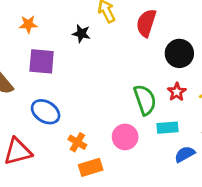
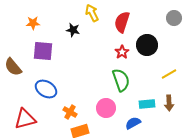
red star: (177, 92) -> (122, 52), moved
cyan rectangle: (167, 128) -> (147, 104), moved
blue semicircle: (185, 154) -> (133, 123), moved

